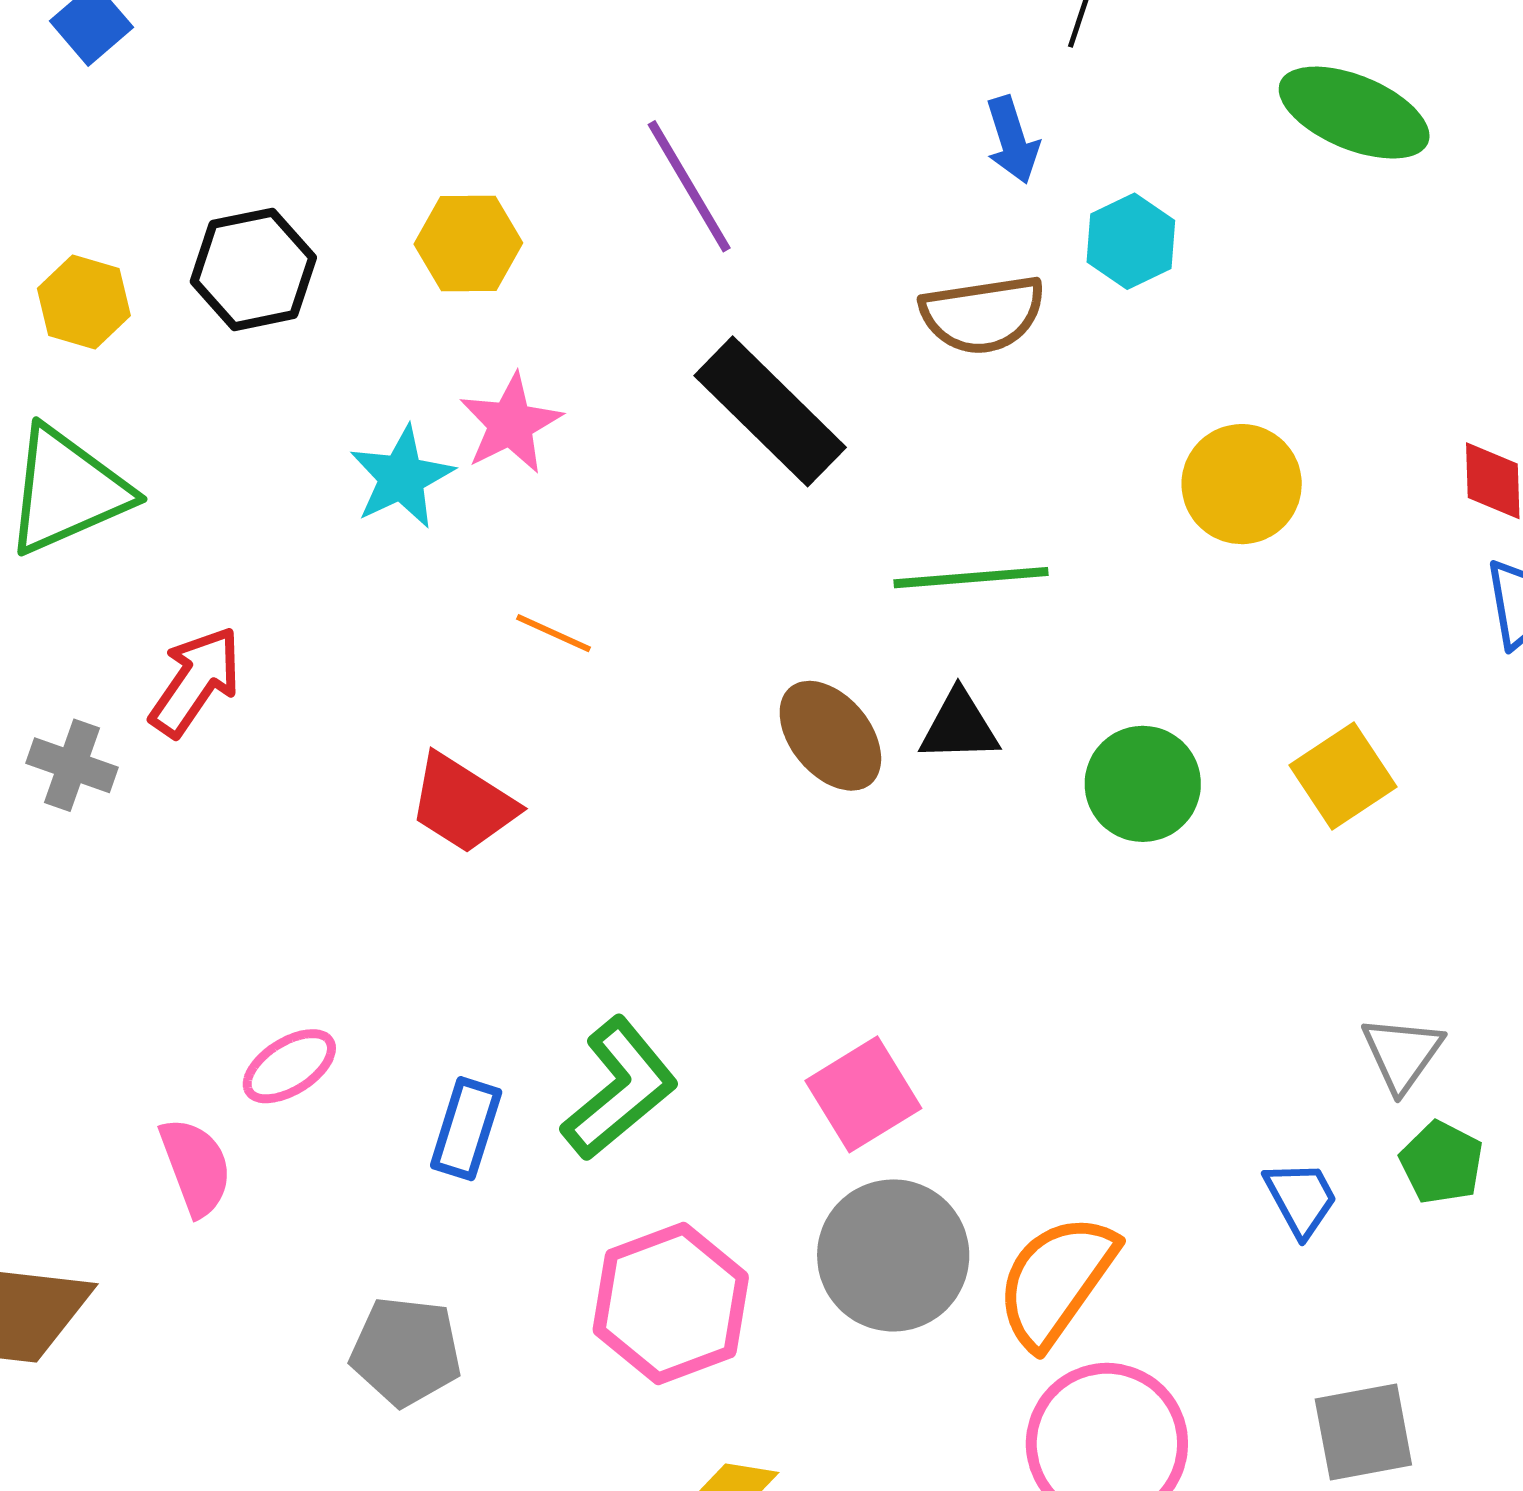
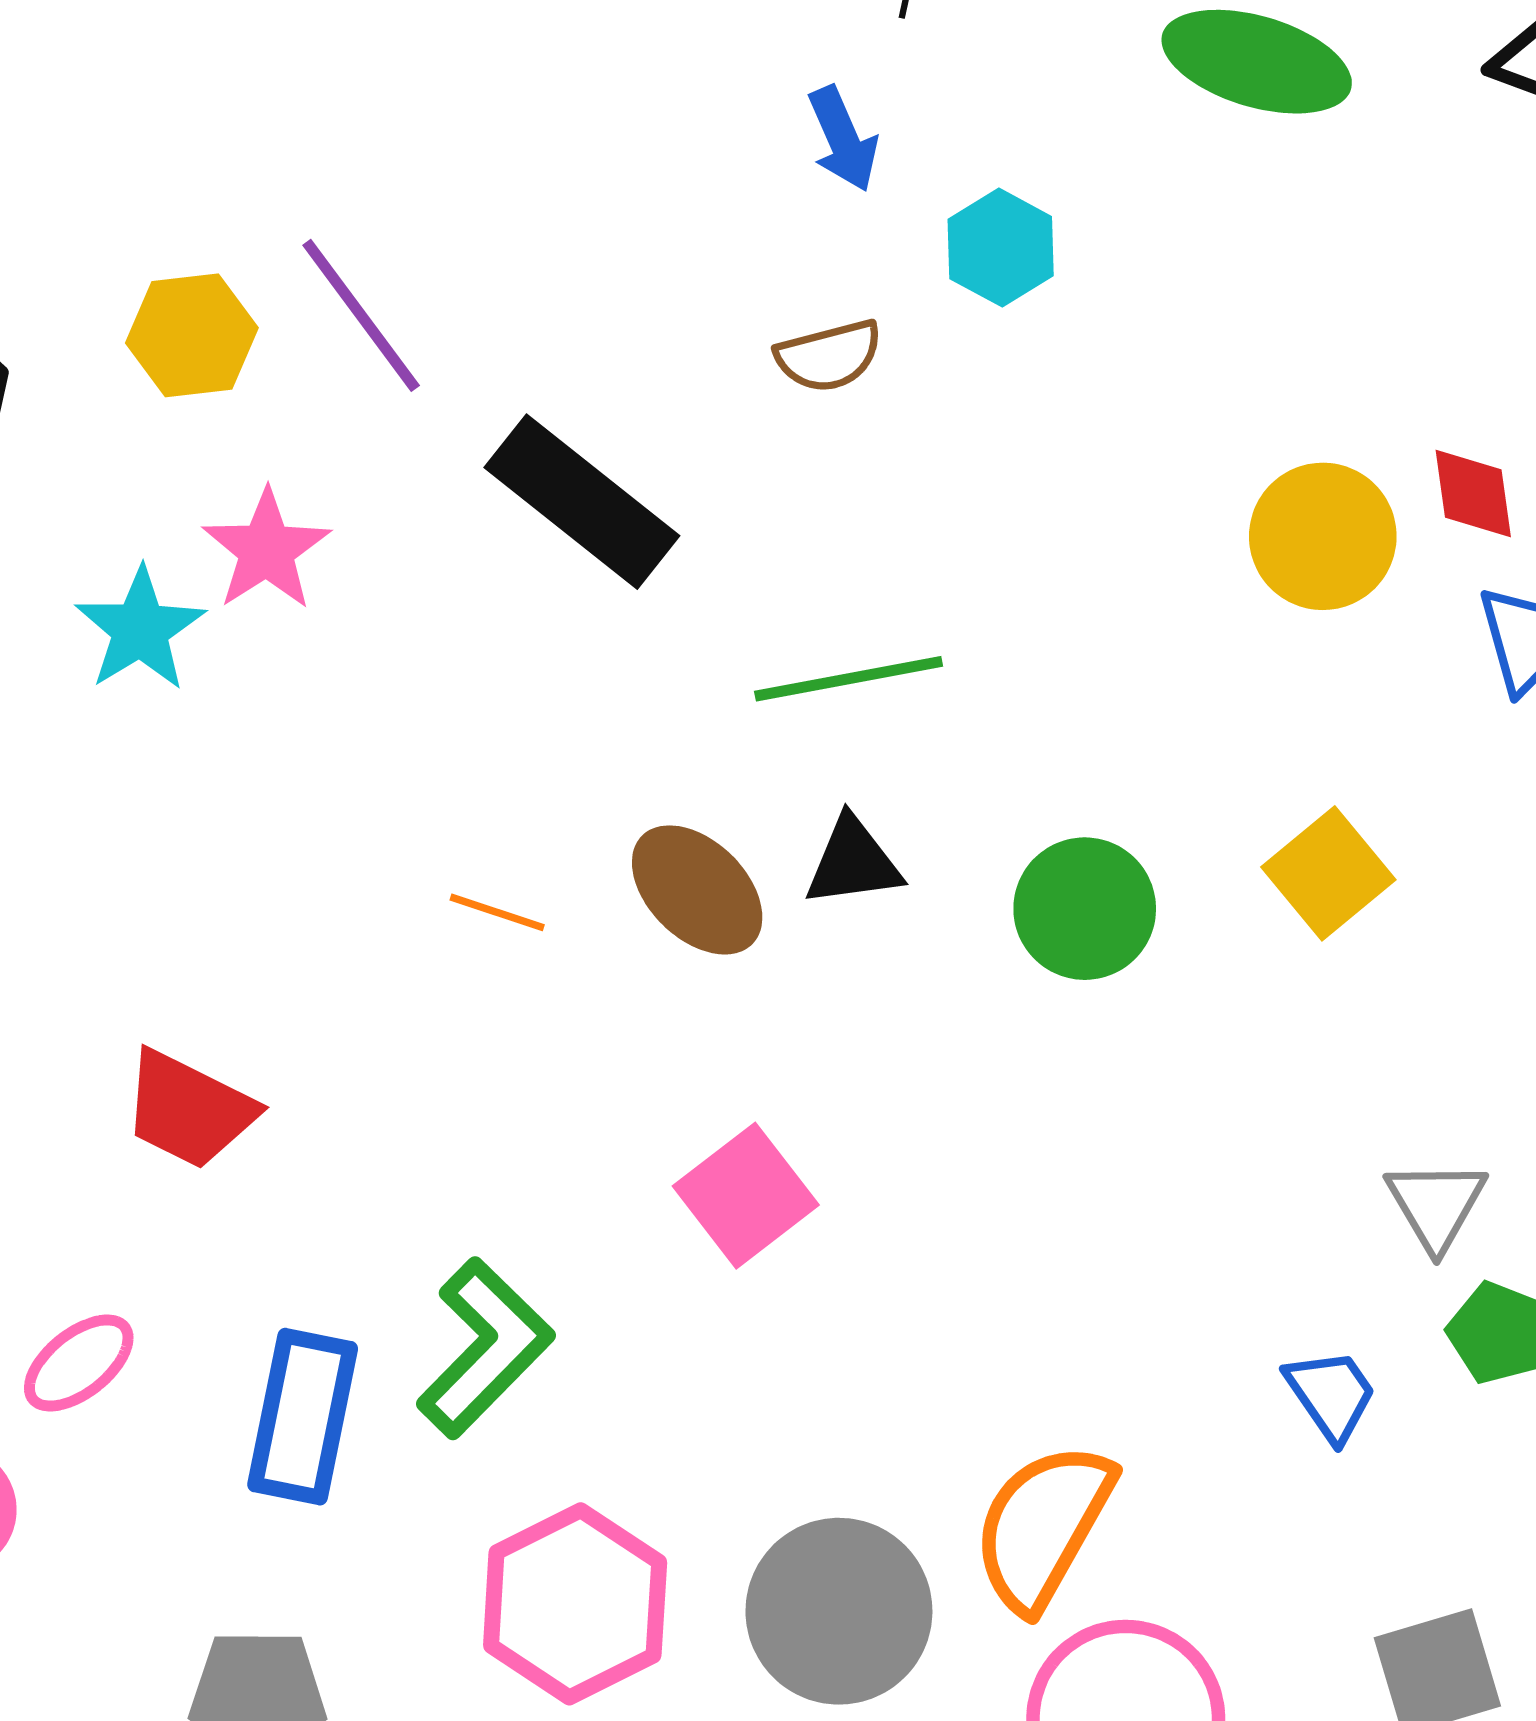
purple line: (689, 186) -> (361, 315), moved
brown semicircle: (983, 314) -> (829, 356), size x0.7
yellow circle: (1242, 484) -> (1323, 536), moved
orange line: (553, 633) -> (497, 912), moved
red trapezoid: (463, 804) -> (189, 1110), moved
pink square: (863, 1094) -> (746, 1196), moved
blue rectangle: (466, 1129) -> (303, 1417), size x1.4
gray circle: (893, 1255) -> (839, 1611), moved

